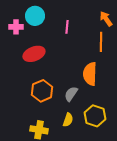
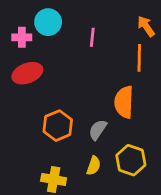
red ellipse: (34, 54) -> (27, 73), moved

